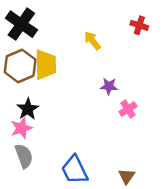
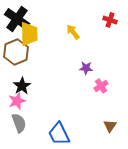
yellow trapezoid: (45, 65) -> (29, 34), moved
brown triangle: (127, 176) -> (110, 126), moved

